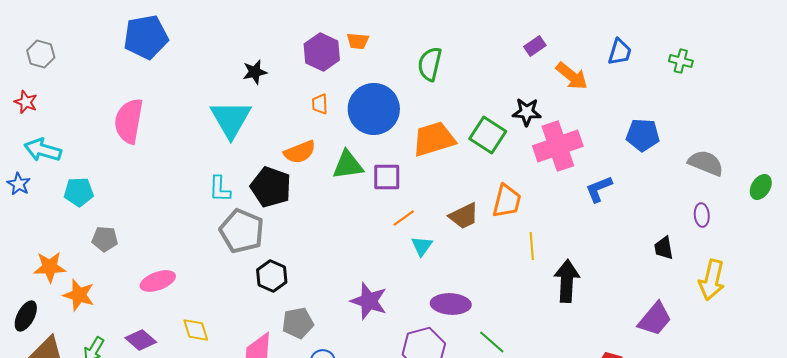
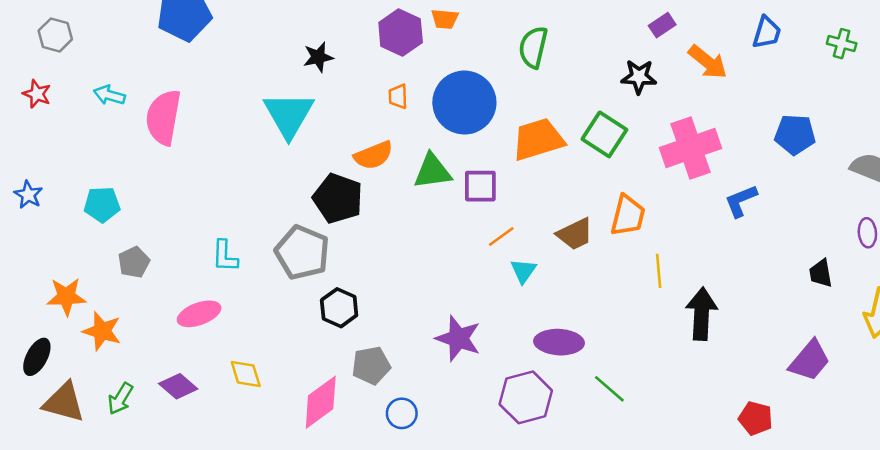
black star: (527, 112) -> (639, 77), moved
cyan arrow: (43, 150) -> (109, 95), moved, size x0.7
cyan L-shape: (220, 189) -> (225, 256), moved
gray pentagon: (105, 239) -> (134, 262), turned -30

